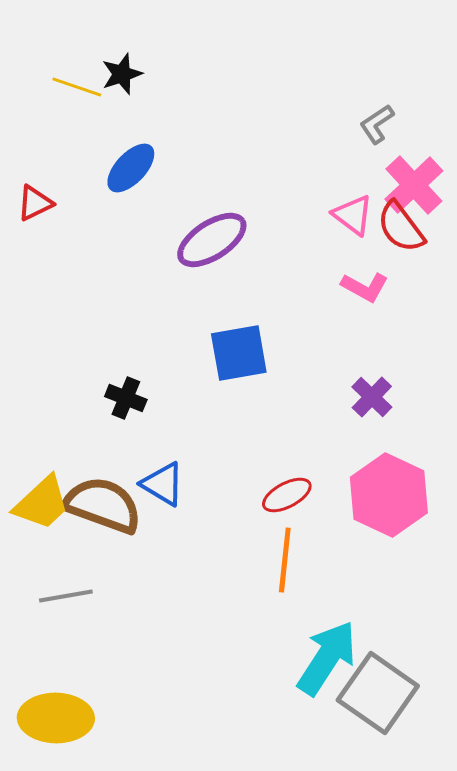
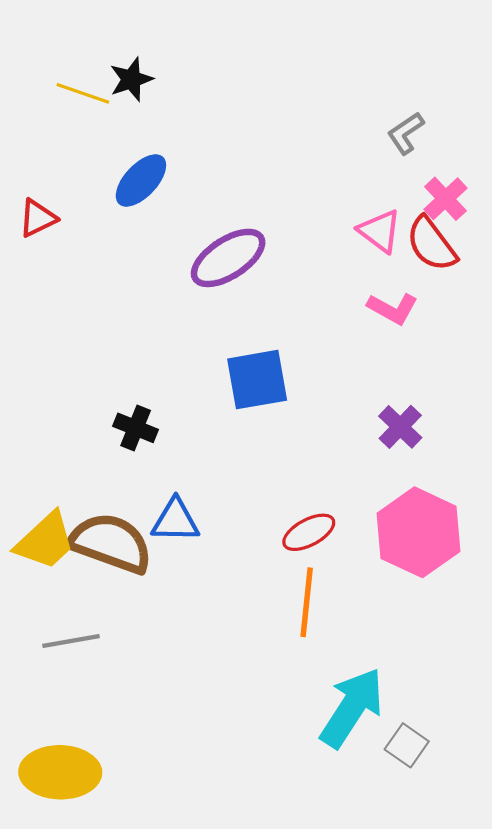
pink cross: (414, 185) -> (445, 199), size x0.7
blue triangle: (163, 484) -> (175, 520), turned -30
gray square: (378, 693) -> (407, 745), size x0.5

